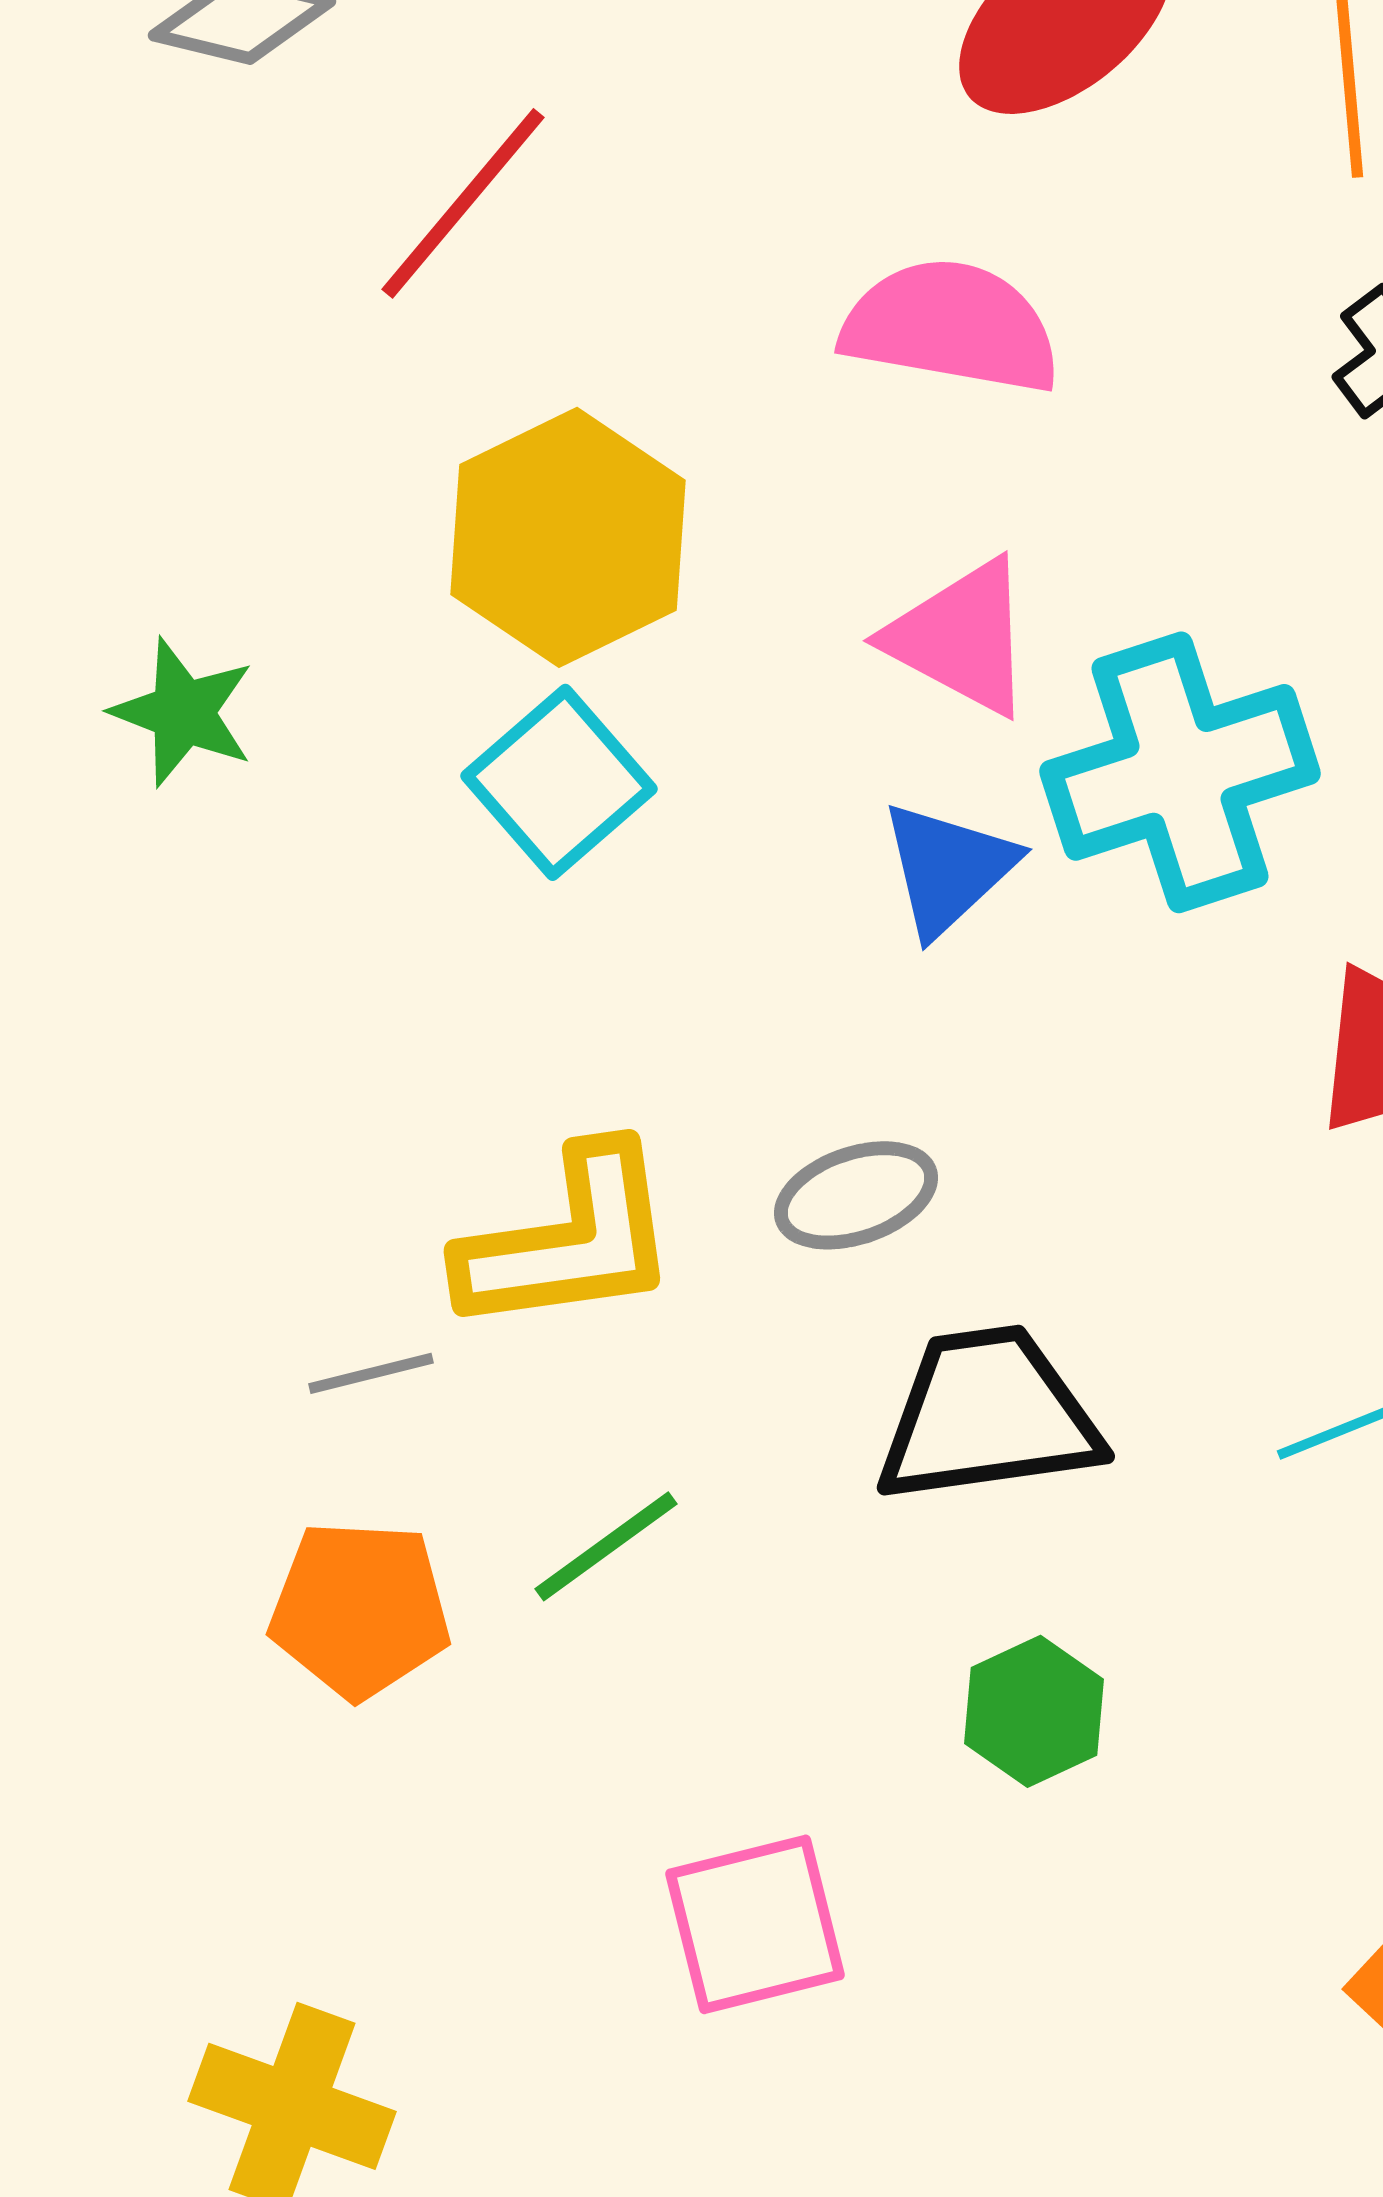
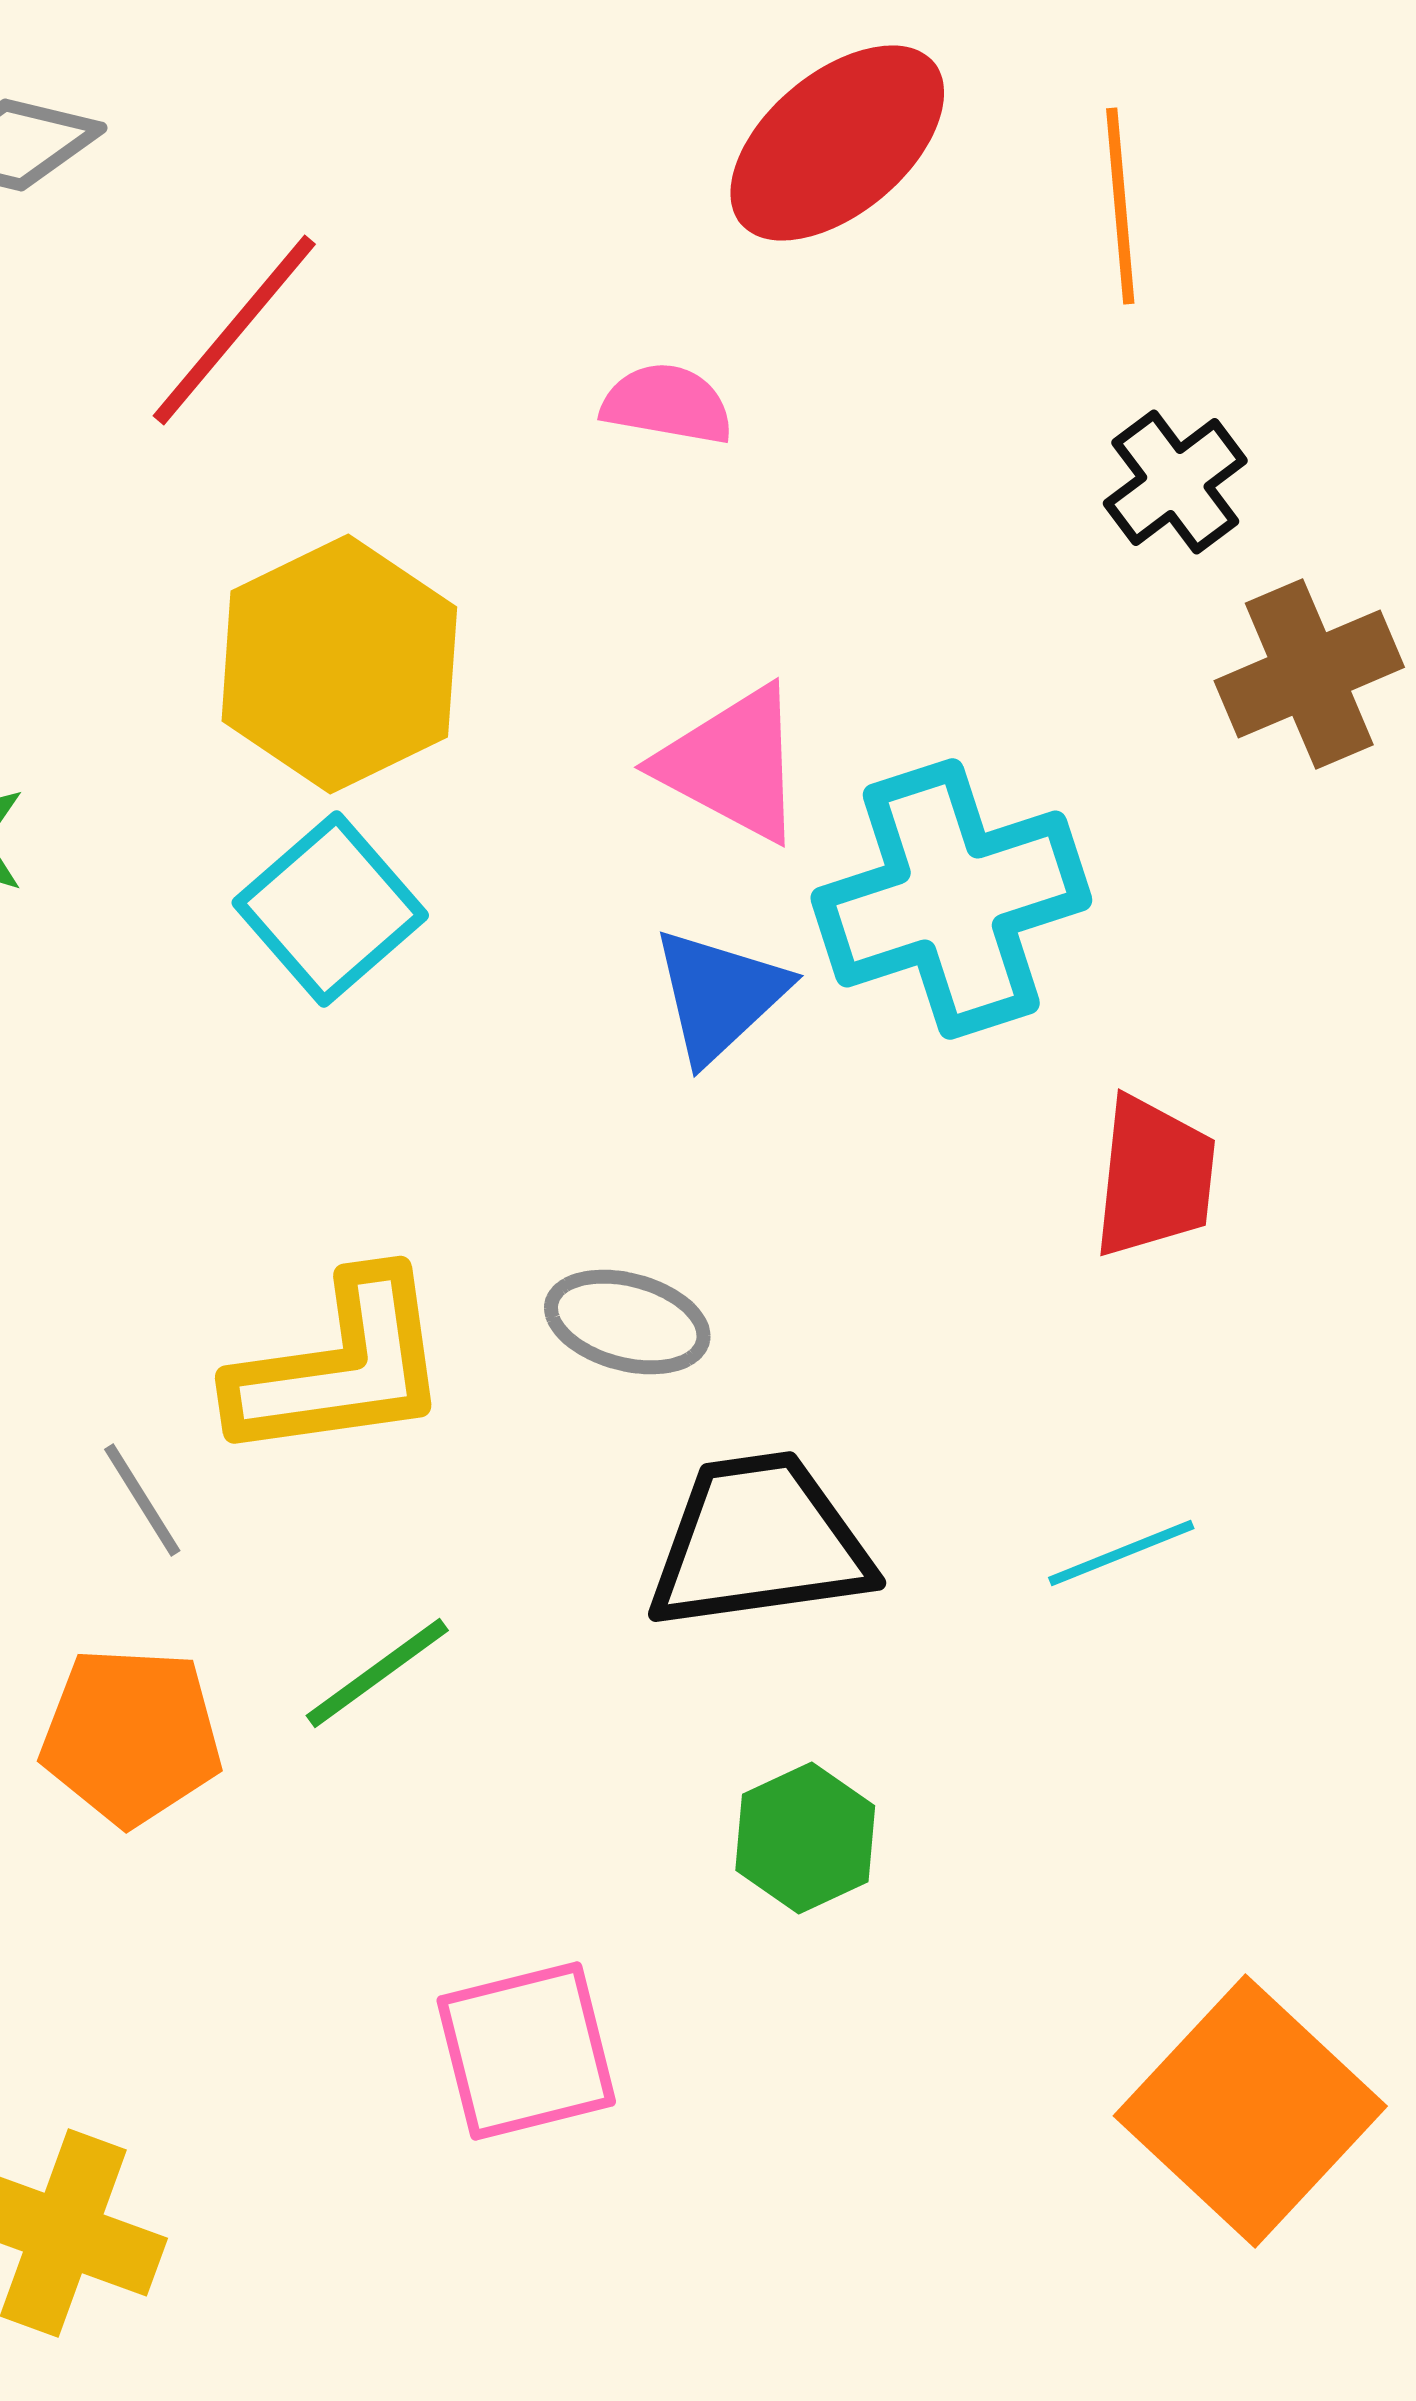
pink semicircle: (951, 326) -> (667, 404), moved, size x0.6
gray ellipse: (856, 1195) -> (627, 1322), turned 34
gray line: (371, 1373) -> (142, 1500), turned 72

